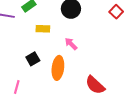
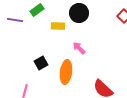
yellow rectangle: (43, 29) -> (58, 26), moved

